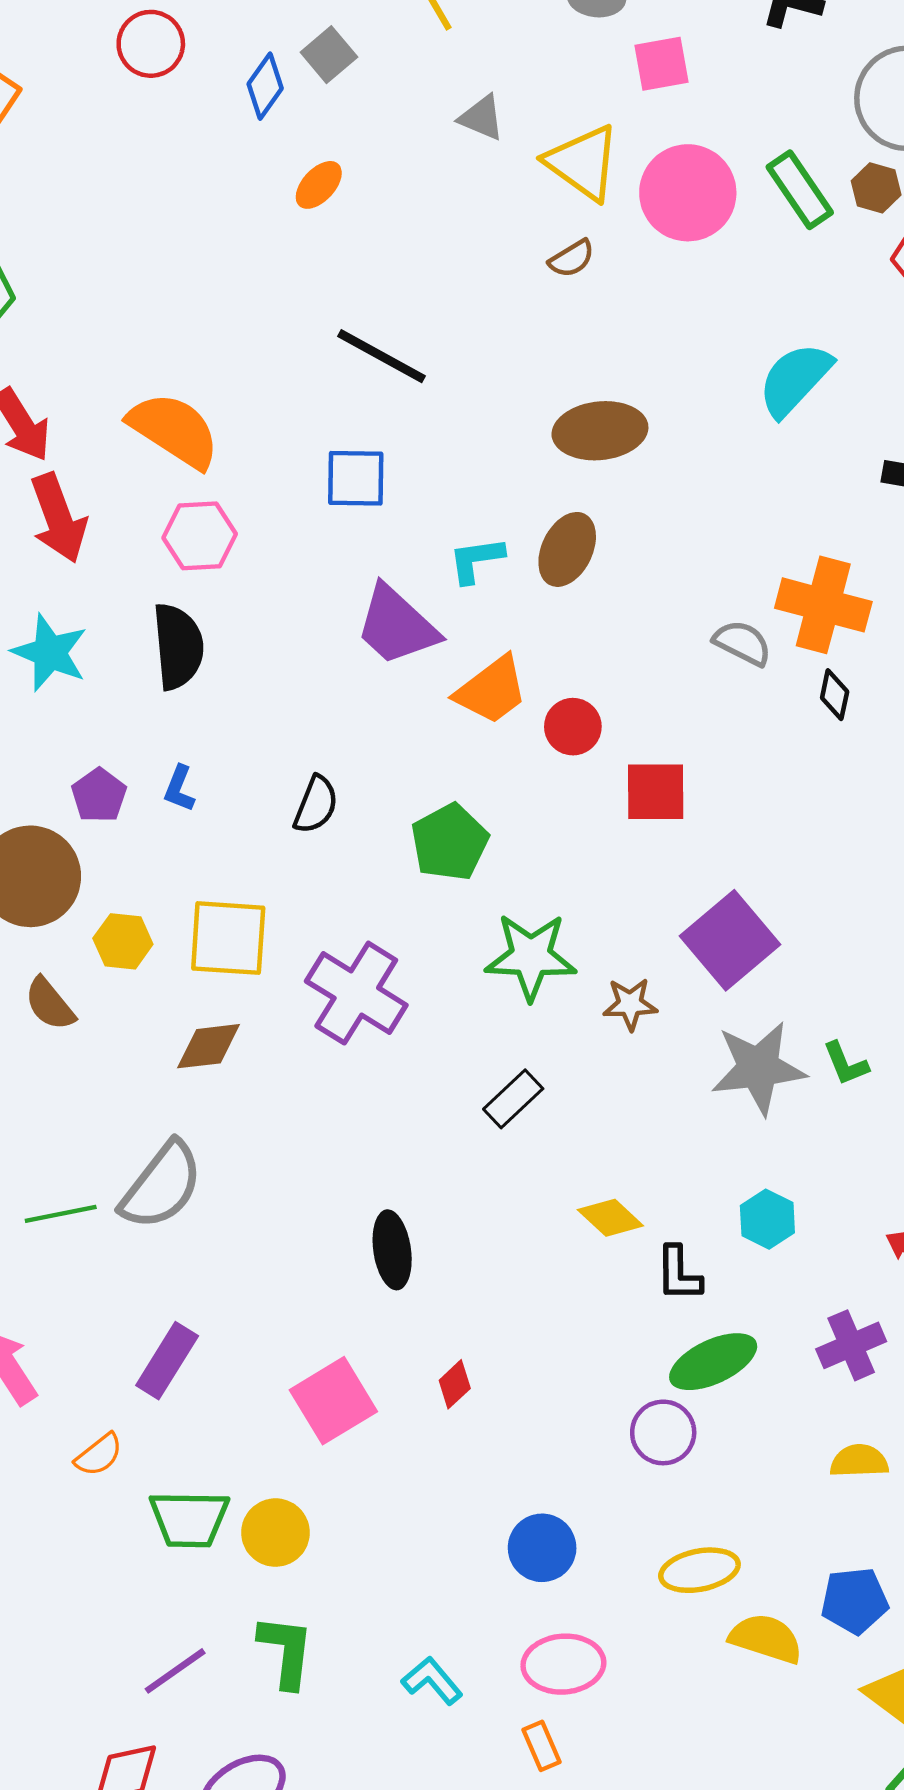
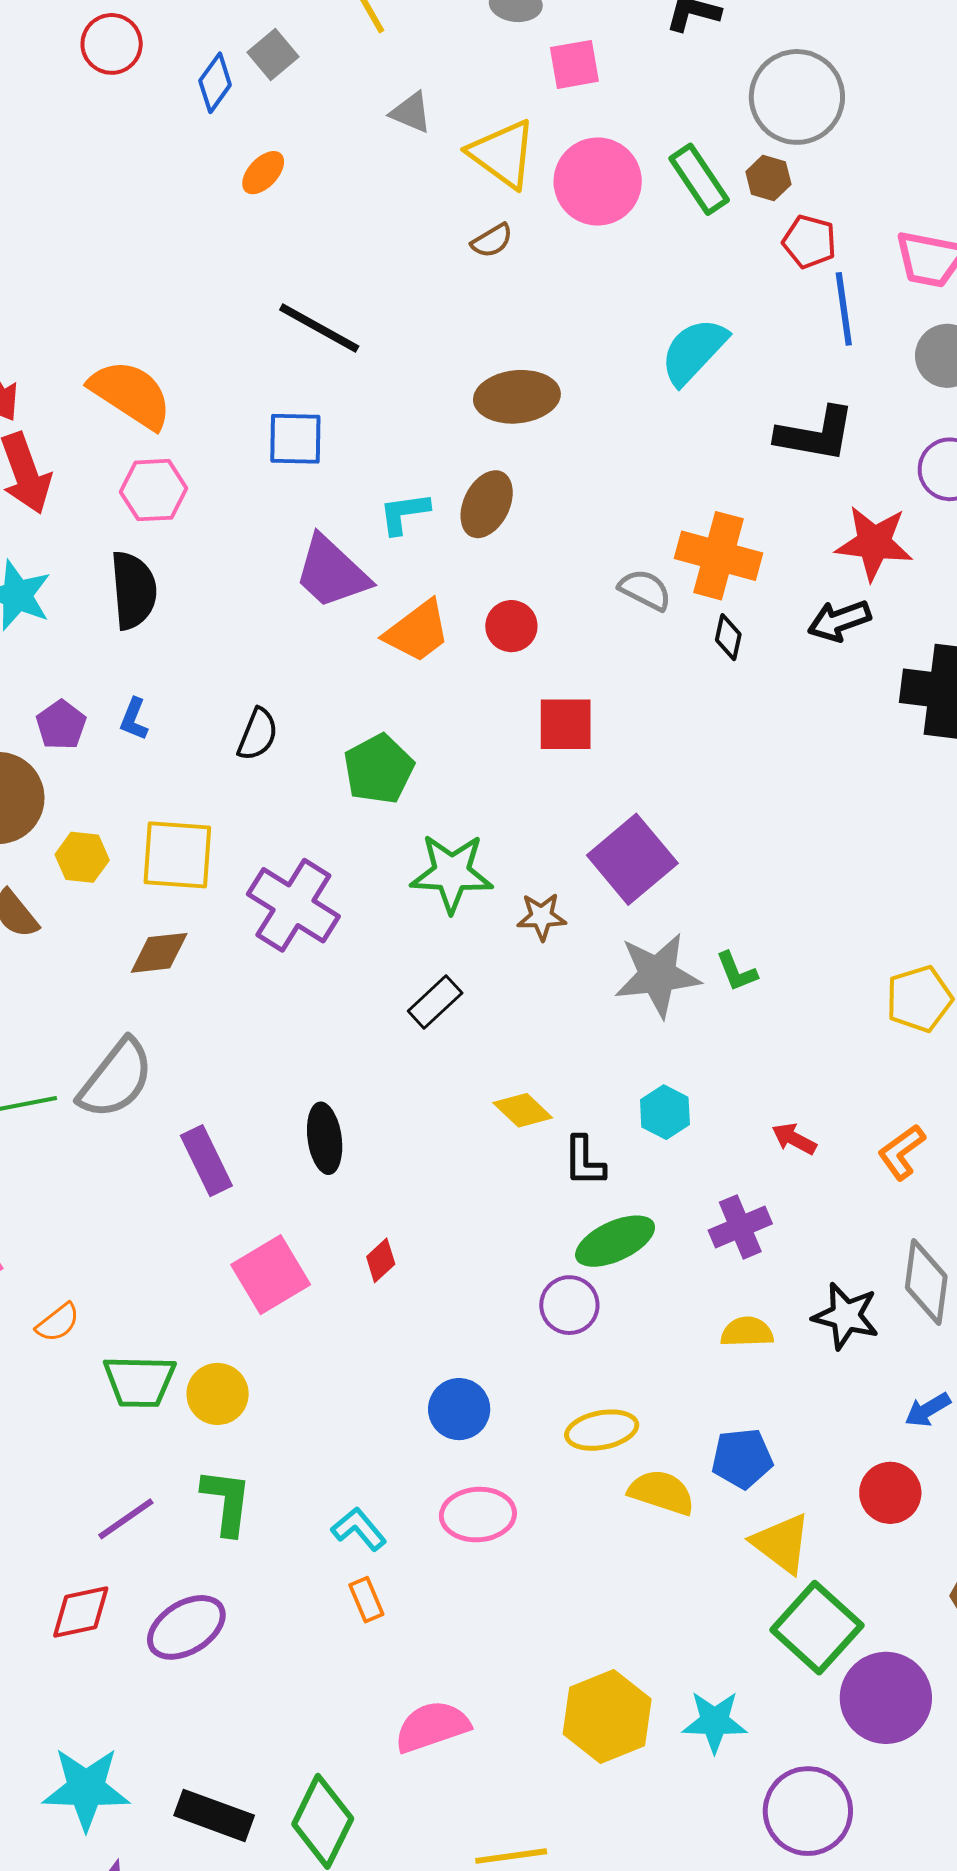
red circle: (573, 727) -> (511, 626), moved
purple rectangle: (167, 1361) -> (206, 1161), moved, turned -58
orange rectangle: (542, 1746) -> (366, 1600), moved

